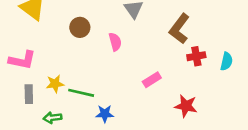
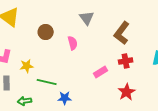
red cross: (196, 56) -> (126, 61), moved
yellow star: (55, 84) -> (27, 66), moved
red star: (186, 106) -> (127, 92), turned 30

